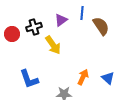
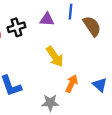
purple triangle: (61, 20) -> (47, 19), turned 40
yellow arrow: (53, 45) -> (55, 57), moved

